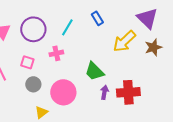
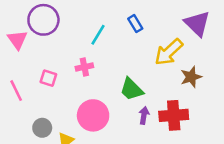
purple circle: (33, 29) -> (43, 20), moved
brown star: (153, 47) -> (191, 77), moved
gray circle: (33, 84) -> (42, 128), moved

